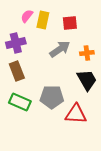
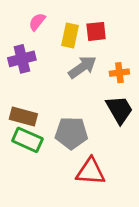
yellow rectangle: (43, 20) -> (70, 36), moved
brown rectangle: (17, 71) -> (23, 117), moved, turned -54
red triangle: (76, 114) -> (91, 171), moved

